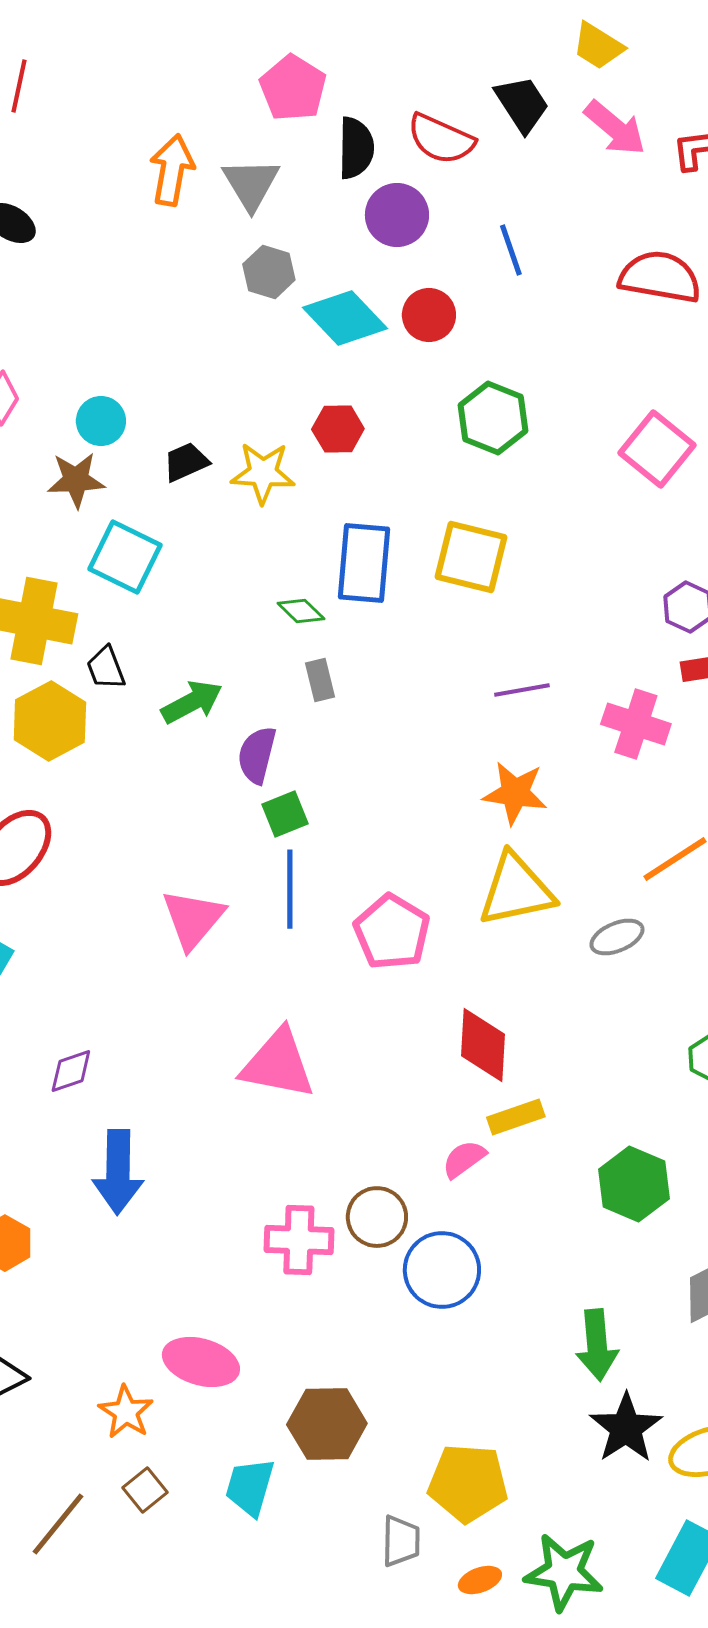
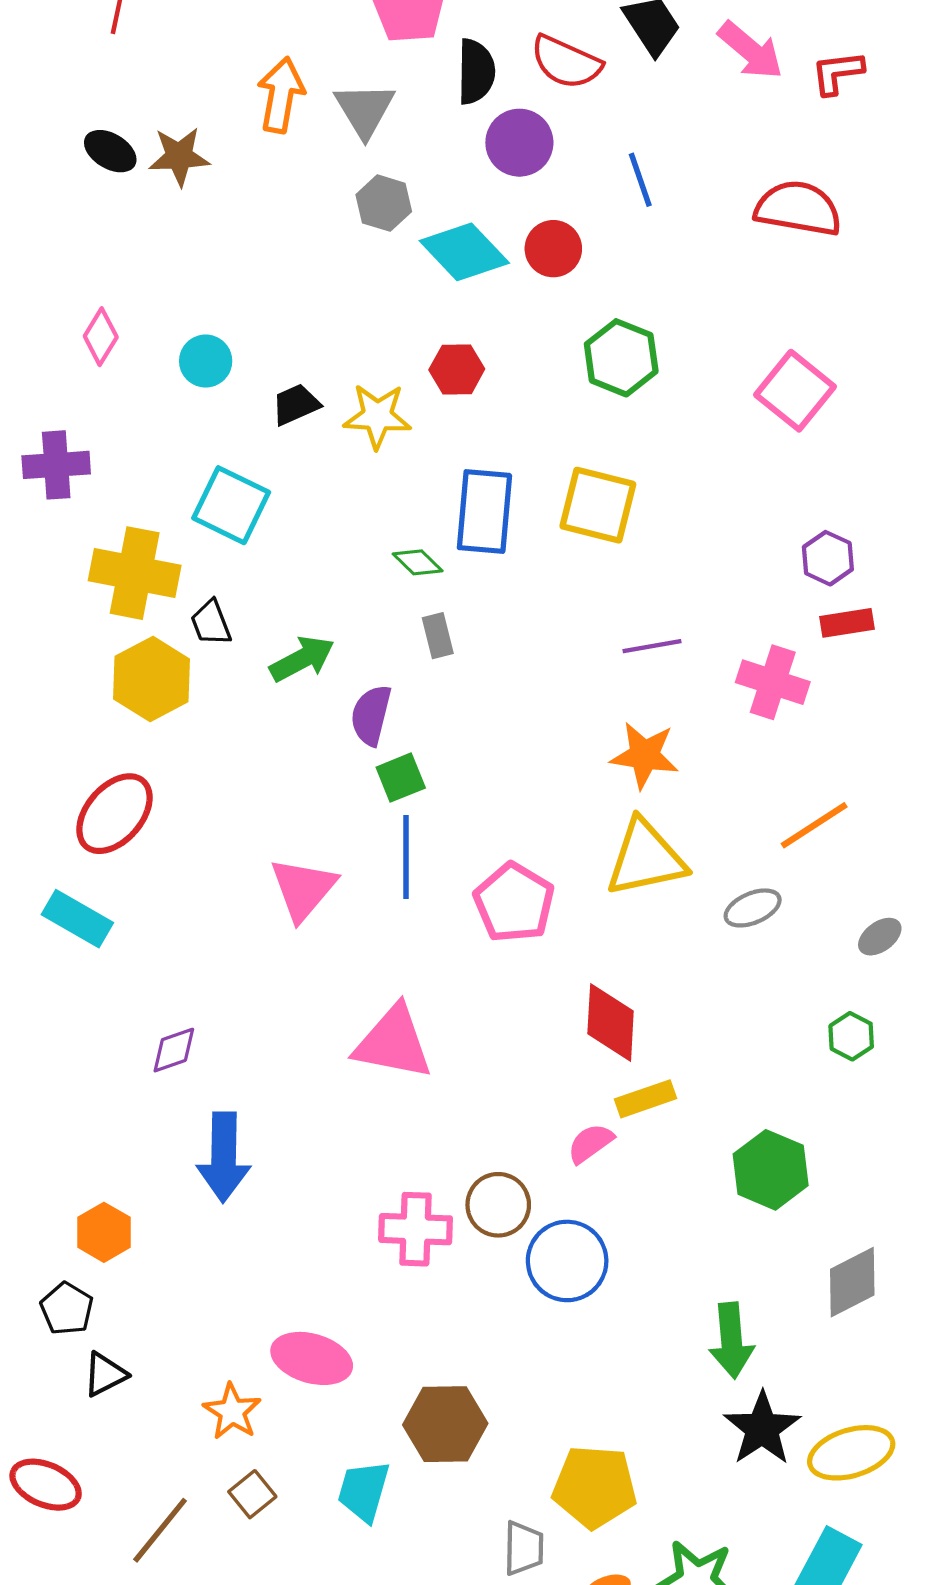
brown star: (76, 480) -> (179, 156), moved

